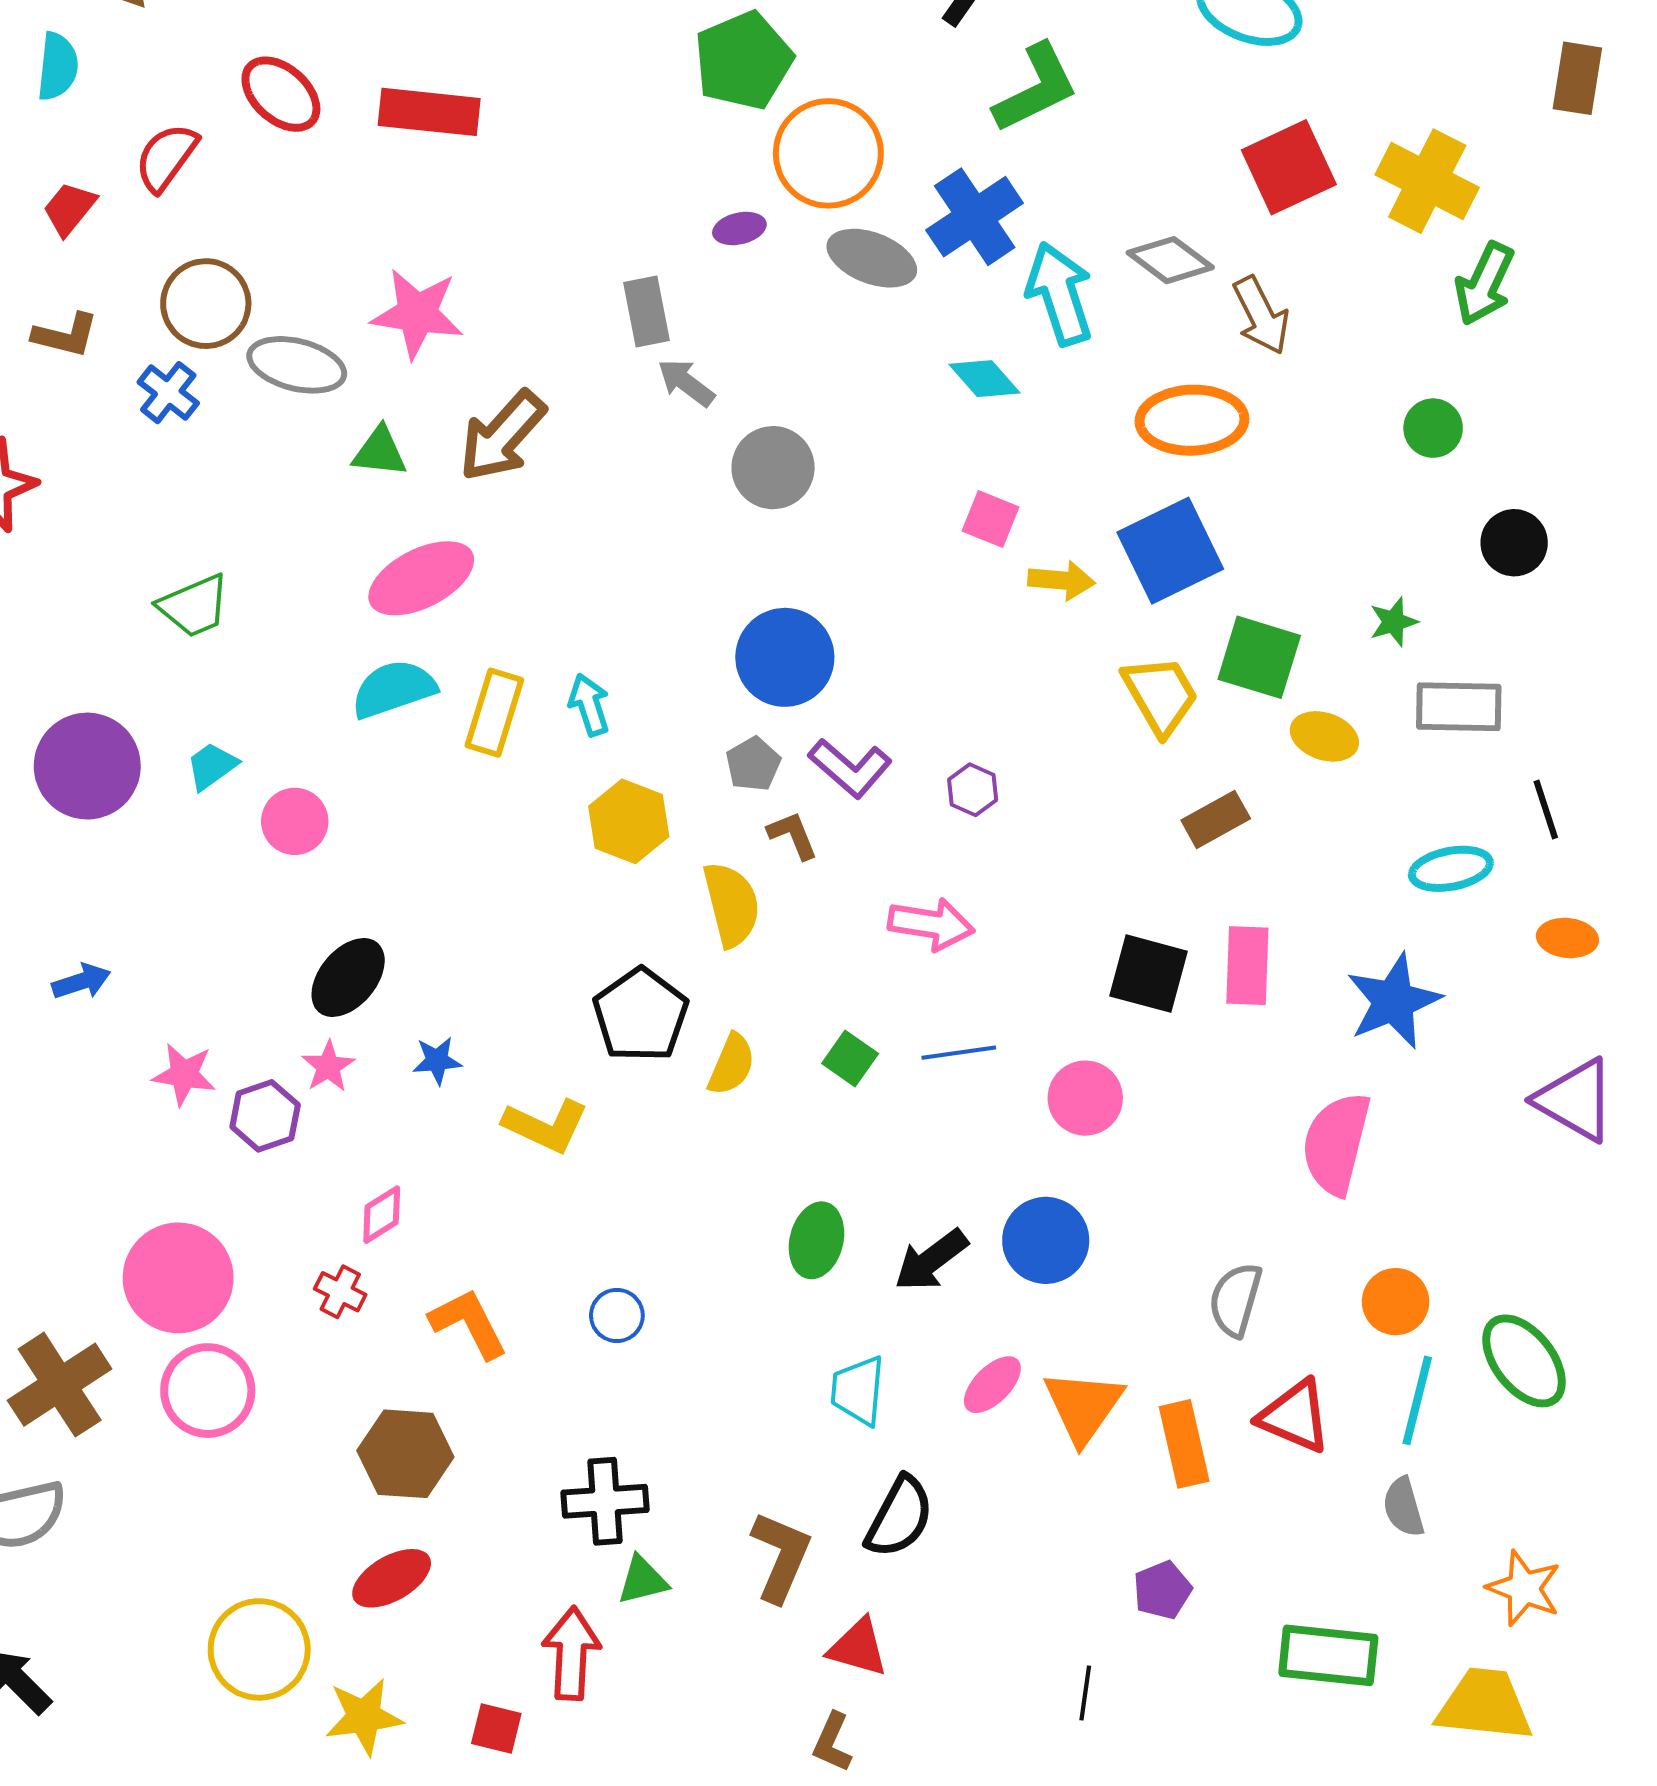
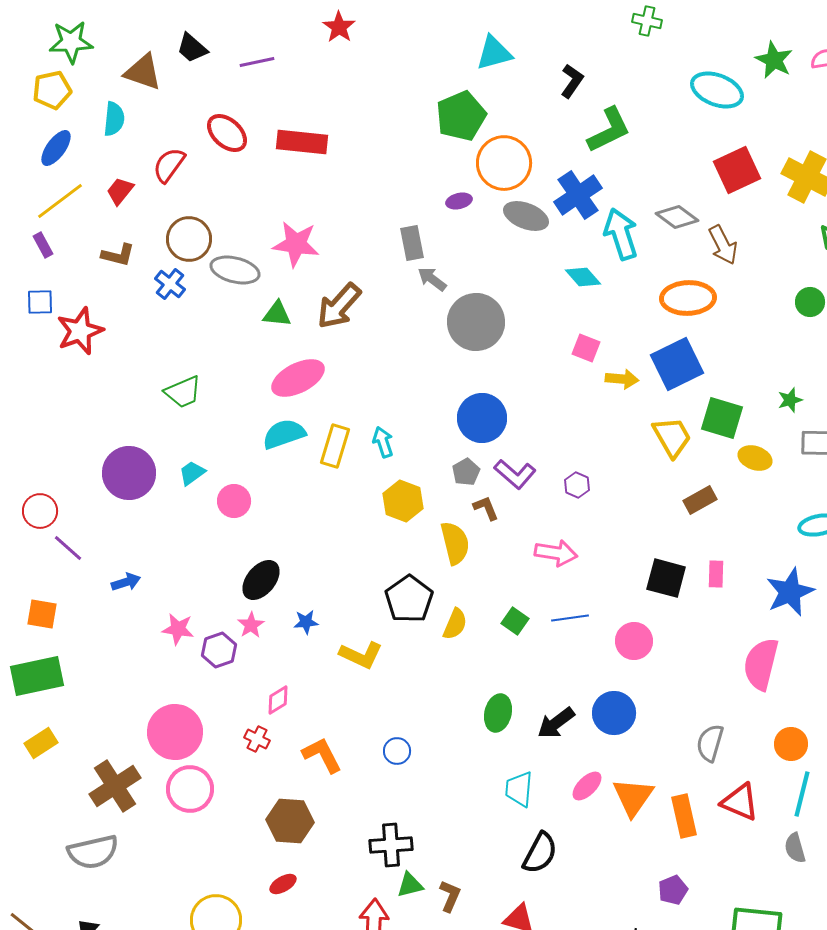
gray circle: (773, 468) -> (476, 322), size x1.4
pink rectangle: (1247, 966) -> (716, 574), size x0.7
brown L-shape: (781, 1557) -> (450, 896), moved, size x0.7
red ellipse: (392, 1578) -> (283, 884), size x0.7

